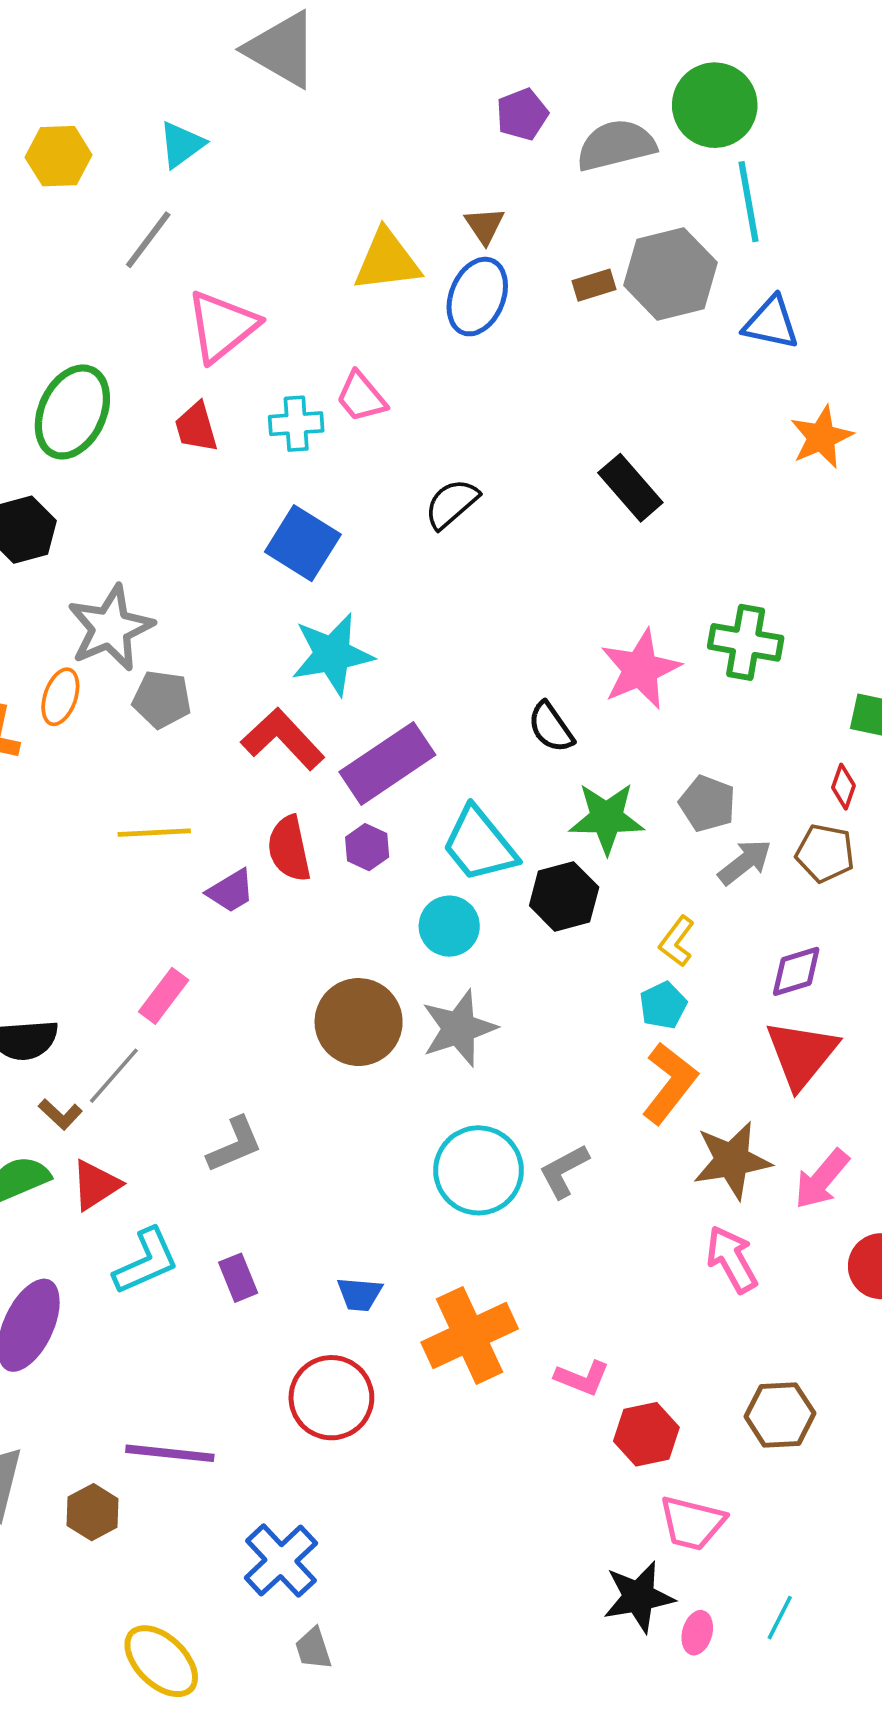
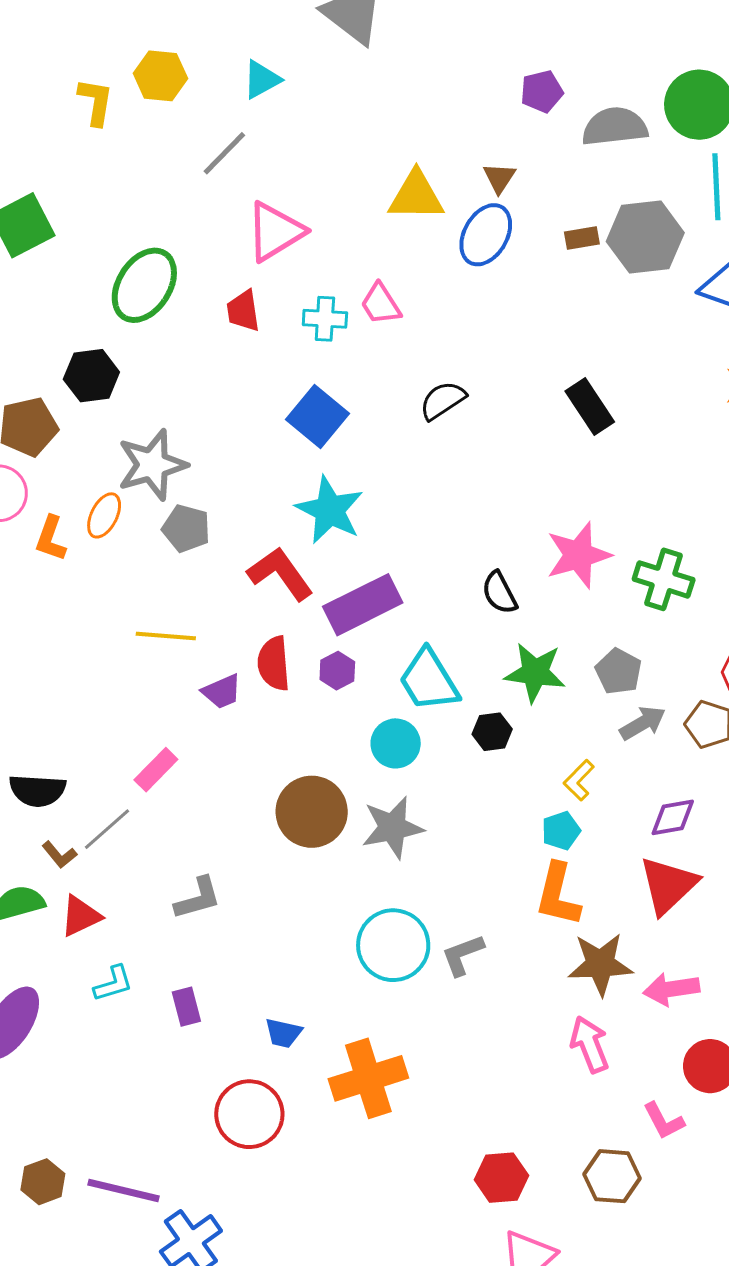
green cross: (746, 642) -> (664, 579), moved
cyan star: (332, 654) -> (330, 510), turned 30
black hexagon: (564, 896) -> (492, 732), size x0.7
orange L-shape: (670, 1083) -> (558, 895), turned 148
pink arrow: (822, 1179) -> (671, 989), turned 34
cyan L-shape: (146, 1261) -> (113, 984), size x0.7
pink L-shape: (582, 1378) -> (664, 1121), moved, turned 33
purple line: (170, 1453) -> (123, 1190), moved

